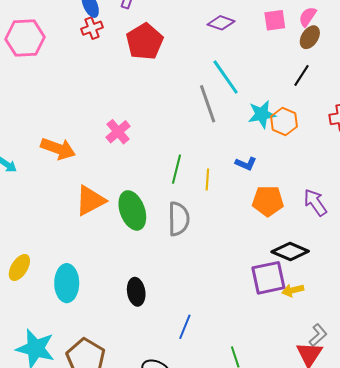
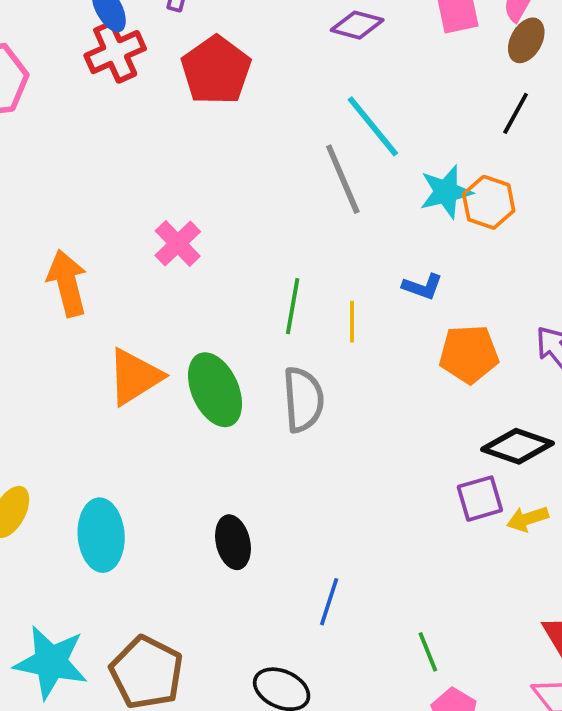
red cross: (92, 28) -> (115, 52), size x1.4
orange arrow: (58, 149) -> (67, 283), turned -120
purple square: (268, 278) -> (480, 499), size x0.7

